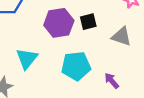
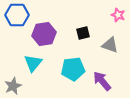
purple hexagon: (59, 23) -> (44, 34), moved
purple arrow: (112, 81) -> (102, 81), size x1.5

